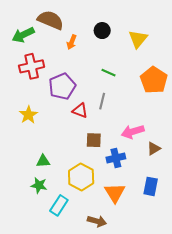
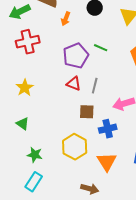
purple pentagon: (62, 86) -> (76, 56), moved
gray line: (102, 101) -> (95, 86), moved
green triangle: (43, 161) -> (23, 124), moved, turned 40
cyan rectangle: (59, 205) -> (34, 182), moved

